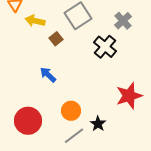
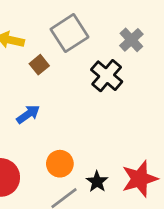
blue arrow: (48, 75) -> (28, 114), turned 102
red star: (129, 96) -> (140, 179), moved

